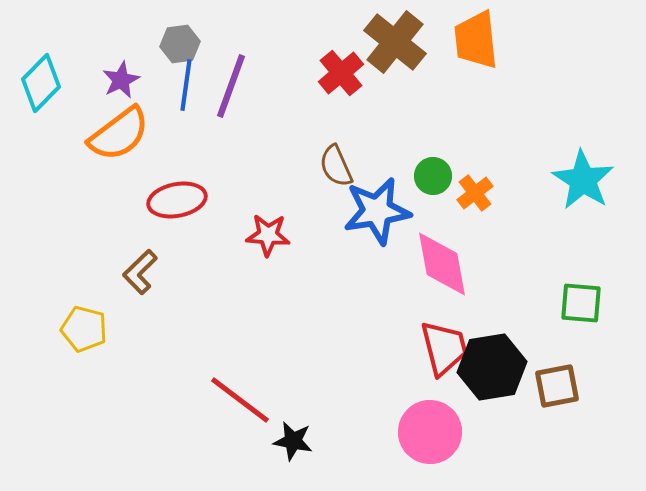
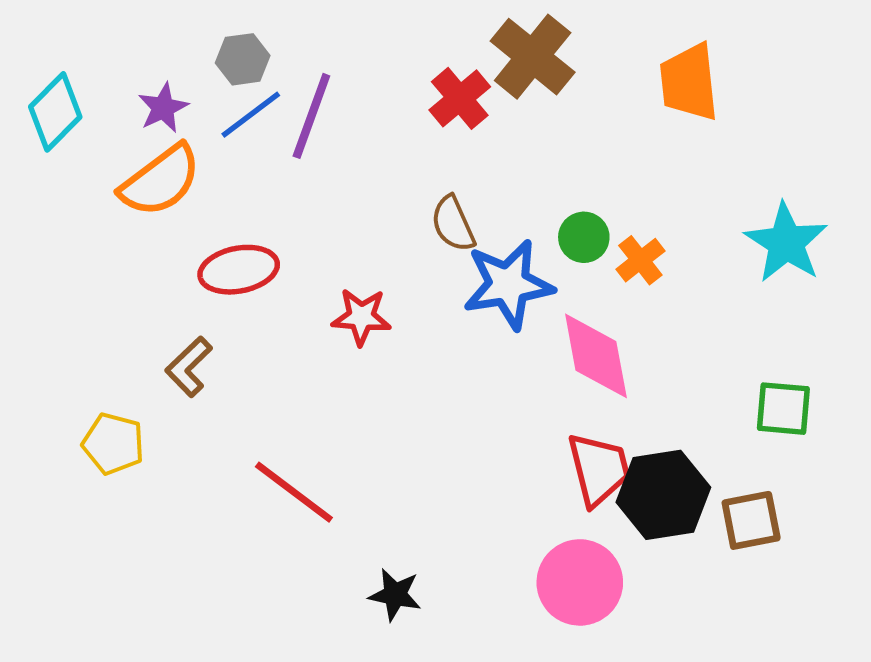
orange trapezoid: (476, 40) -> (689, 82), moved
blue line: (186, 85) -> (251, 115), turned 45
red line: (240, 400) -> (294, 492), moved

